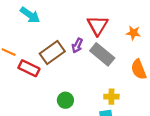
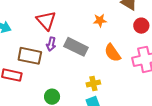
red triangle: (98, 25) -> (46, 21), moved
brown rectangle: (52, 53) -> (30, 56), turned 60

